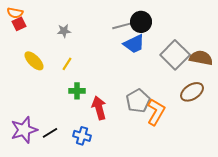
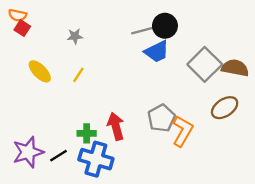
red square: (19, 24) -> (22, 28), turned -32
green cross: (77, 91) -> (87, 133), moved
blue cross: (82, 136) -> (96, 159), size x1.6

